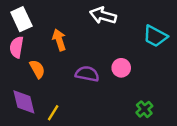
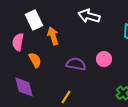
white rectangle: (21, 19) -> (34, 20), moved
yellow line: (53, 113) -> (66, 97), moved

